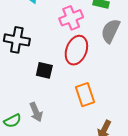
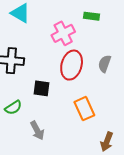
gray semicircle: (110, 31) -> (105, 64), moved, size x0.7
green semicircle: (12, 121) -> (13, 108), moved

